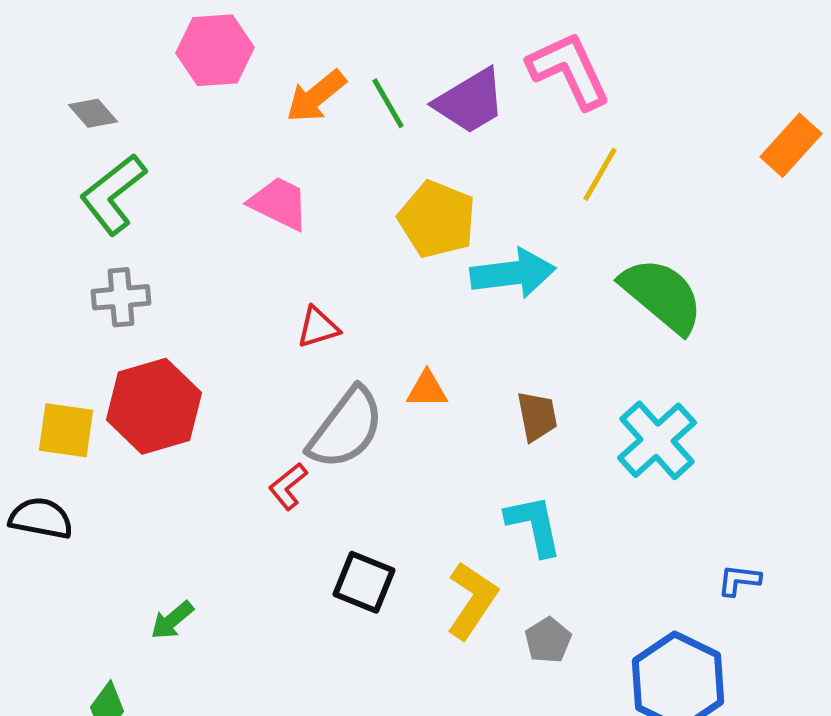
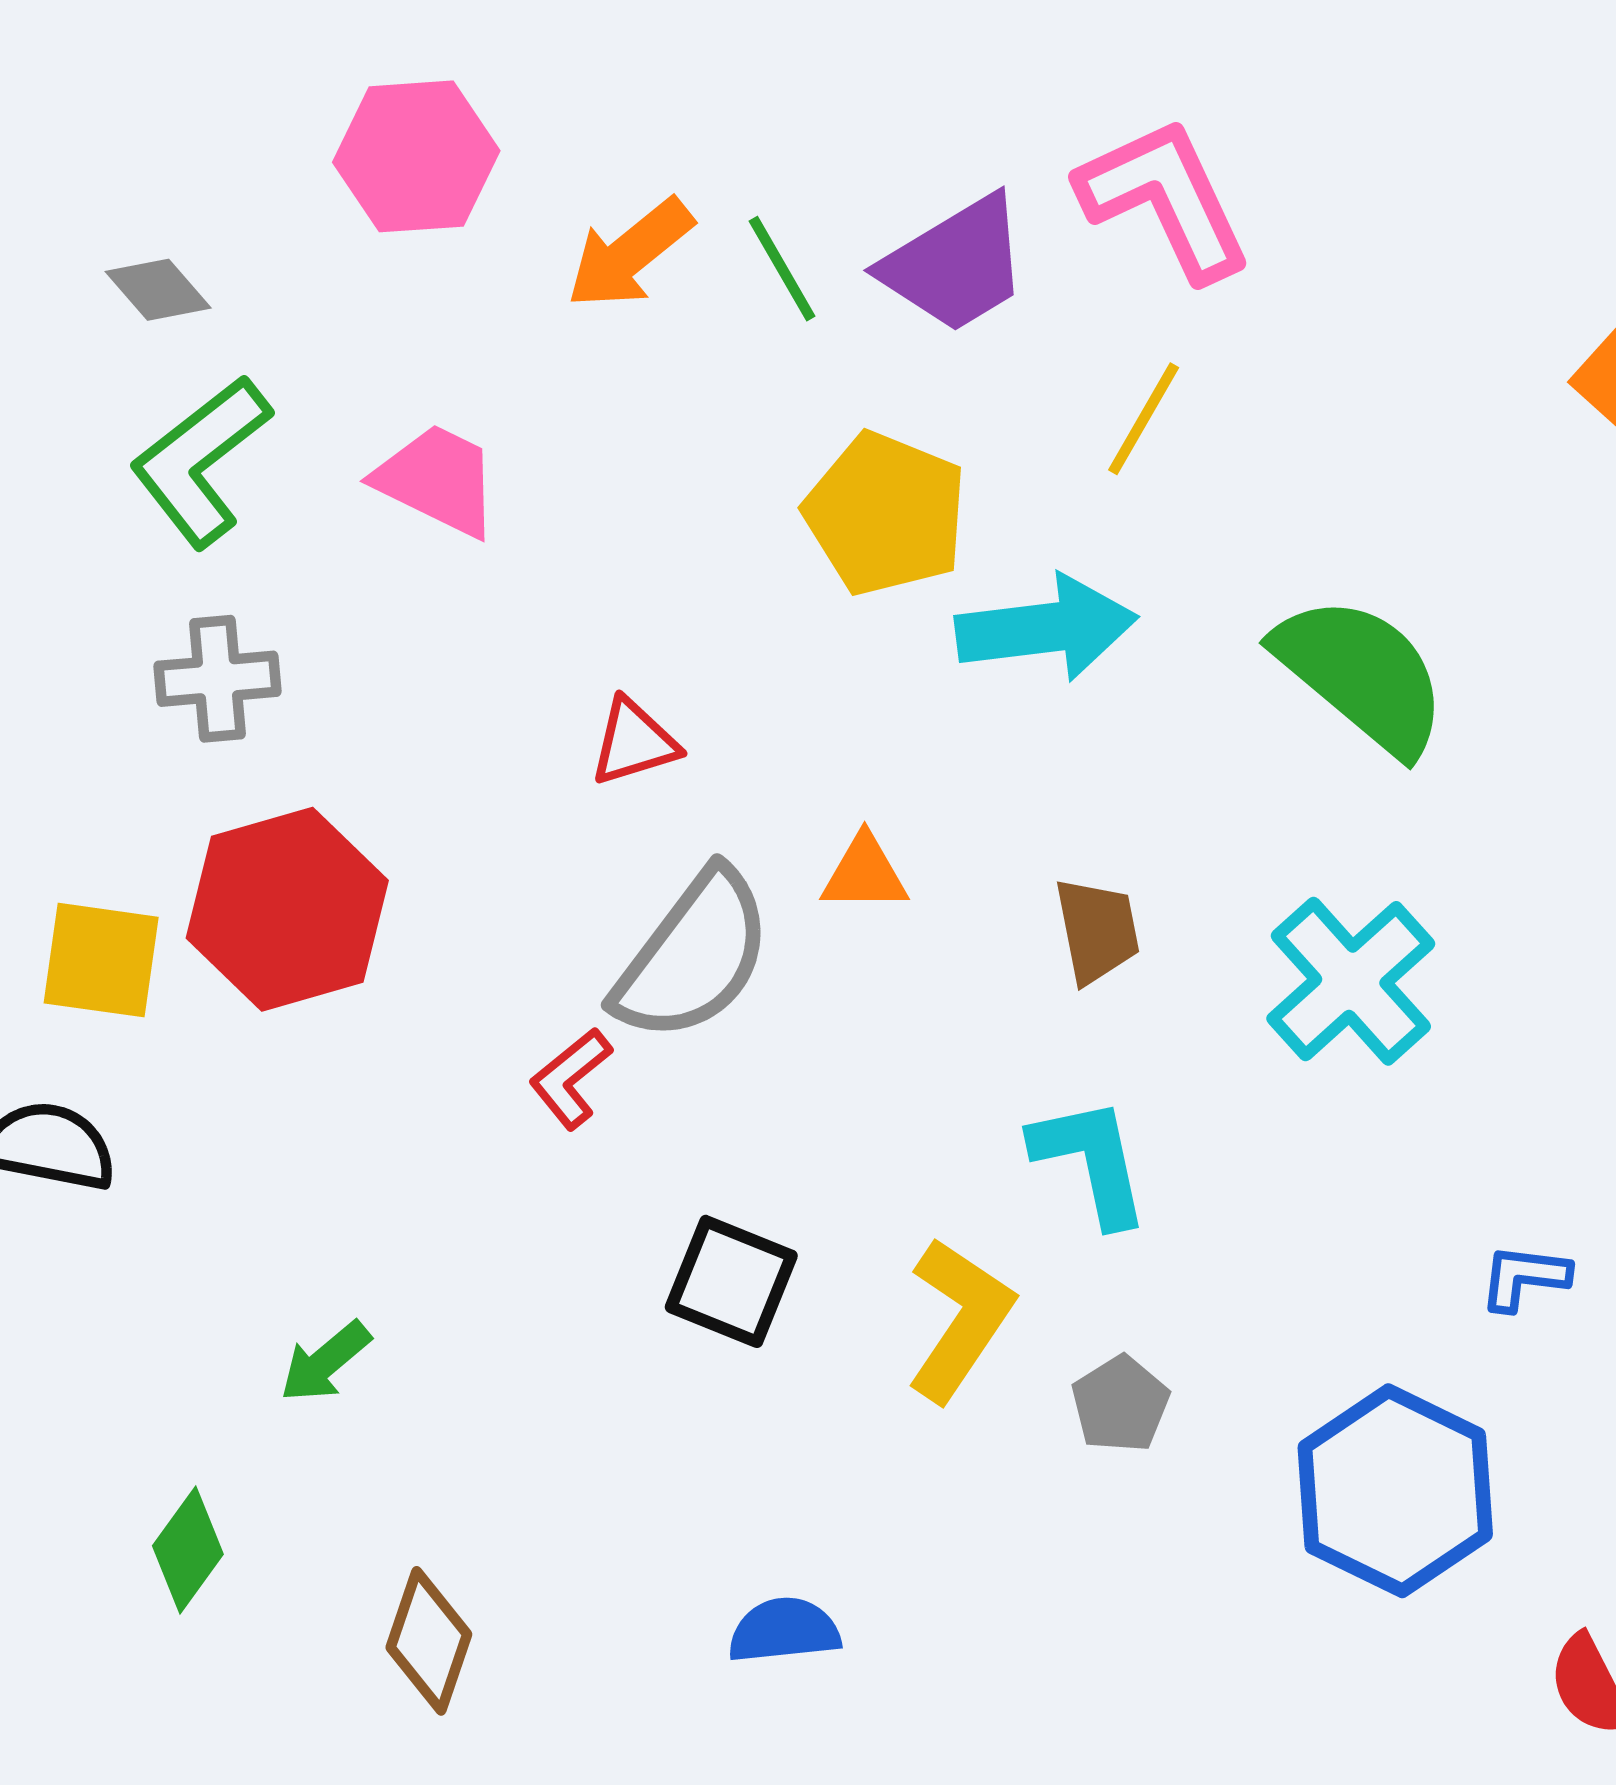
yellow line: (600, 174) -> (1144, 419), moved
pink trapezoid: (279, 203) -> (437, 480), moved

